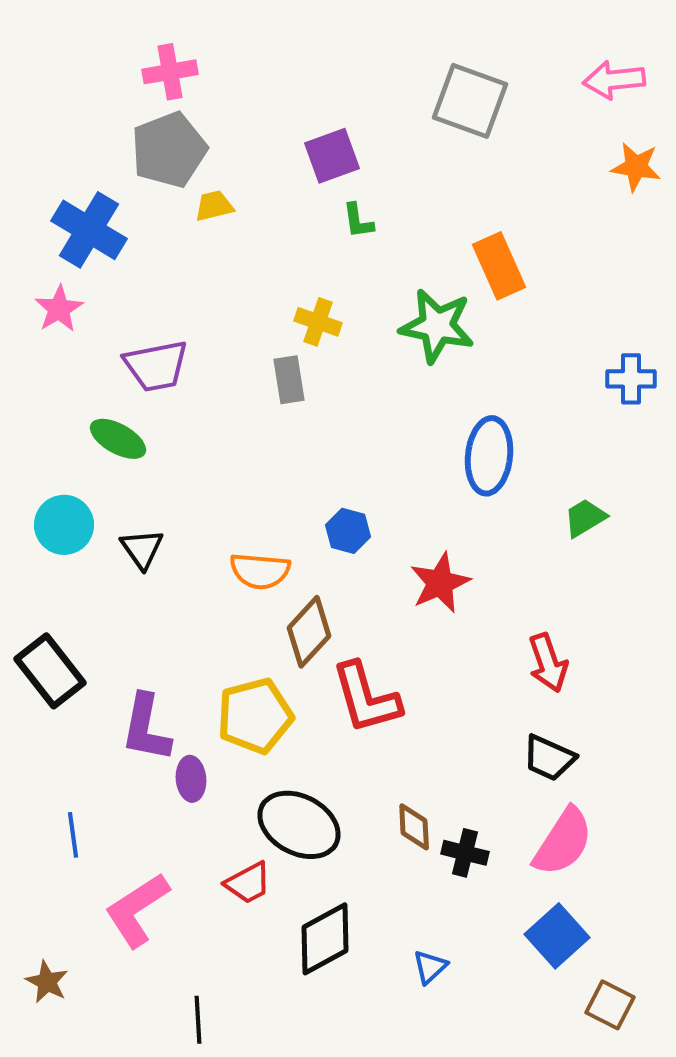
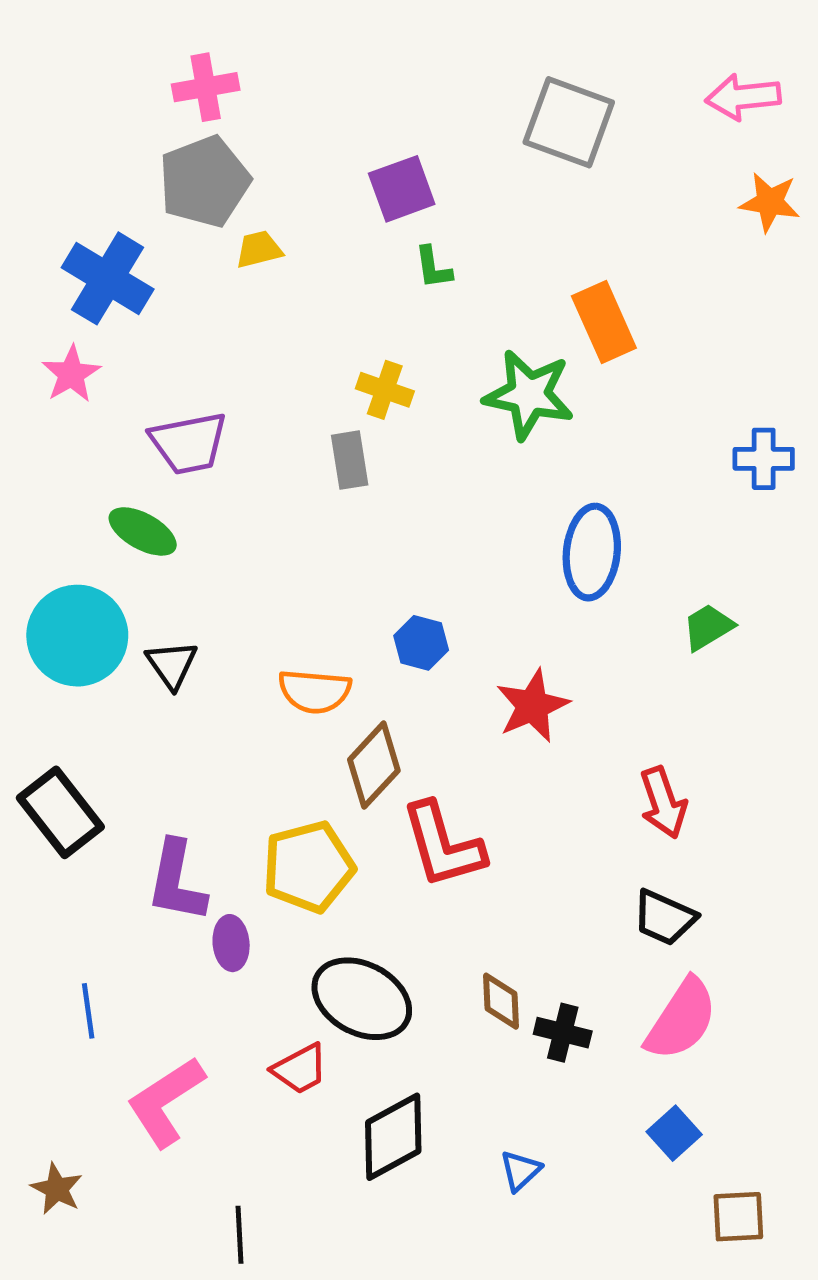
cyan circle: (64, 525) -> (77, 636), size x1.4
blue square: (557, 936) -> (674, 1133), size x0.7
brown square: (610, 1005) -> (738, 1217), turned -30

